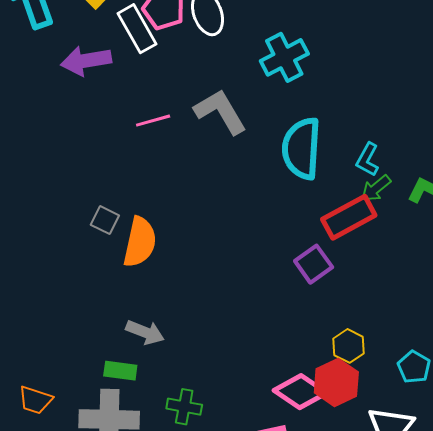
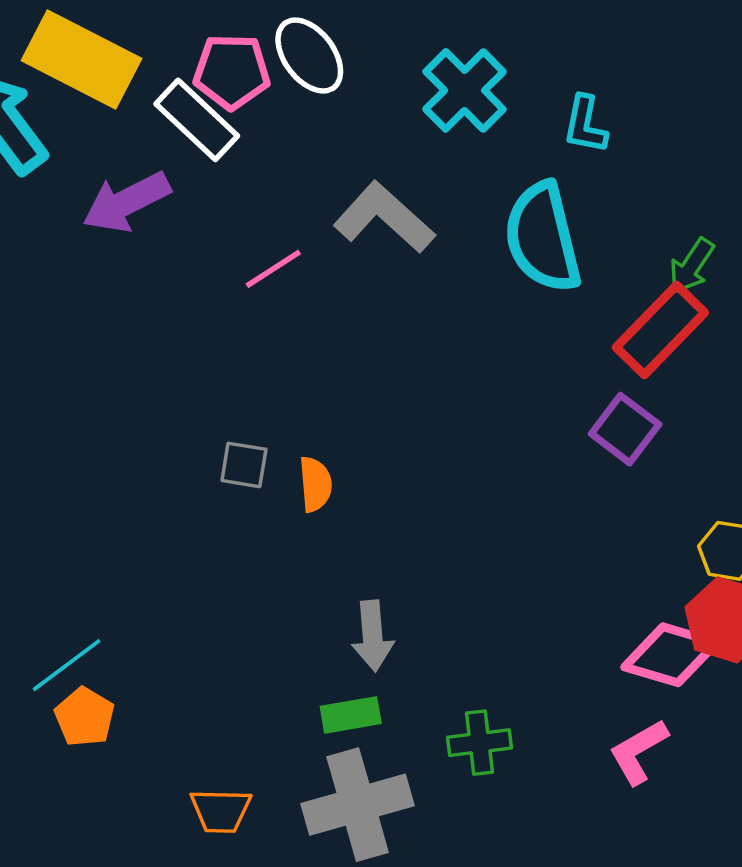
cyan L-shape: (368, 160) -> (585, 125), moved
orange semicircle: (140, 242) -> (315, 484), size x0.6
gray arrow: (145, 332) -> (372, 636), turned 81

